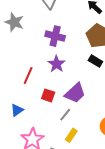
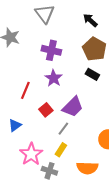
red square: (48, 95) -> (46, 110), turned 32
yellow rectangle: (71, 135) -> (61, 150), moved

